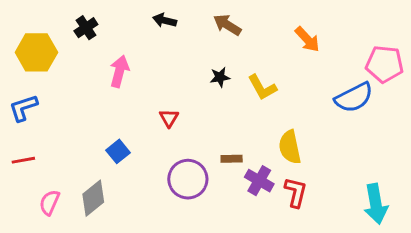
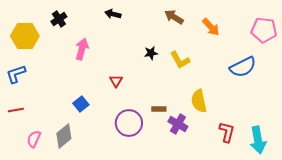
brown arrow: (227, 25) -> (174, 17), moved
pink pentagon: (384, 64) -> (264, 30), moved
red L-shape: (296, 192) -> (227, 132), moved

